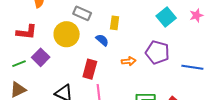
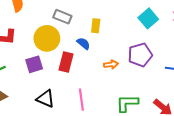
purple pentagon: (157, 52) -> (140, 55), turned -30
purple square: (41, 57) -> (34, 64), moved, turned 30
red rectangle: (90, 69) -> (66, 62), moved

